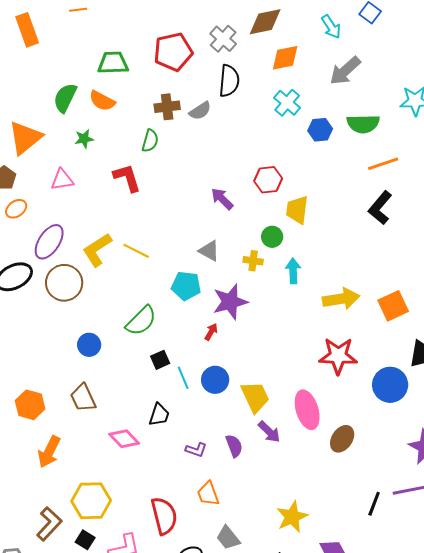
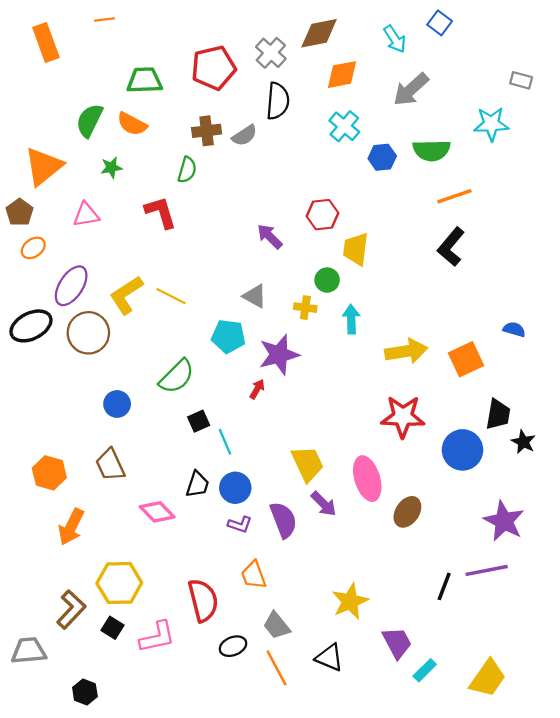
blue circle: (215, 380) -> (235, 488), moved
purple semicircle: (234, 446) -> (283, 520), size x1.4

